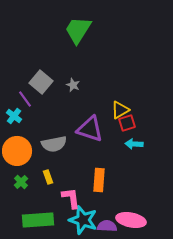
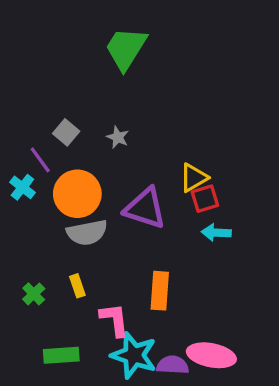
gray square: (41, 82) -> (66, 132), size x0.7
orange circle: (17, 151) -> (77, 194), moved
green rectangle: (38, 220) -> (61, 355), size x0.7

